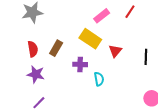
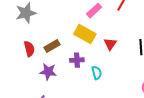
brown rectangle: (56, 48) -> (52, 46), turned 35
purple star: (36, 74) -> (48, 72), moved

